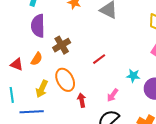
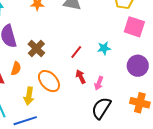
cyan star: (133, 76) -> (104, 48), moved
red arrow: (82, 100) -> (81, 77), moved

